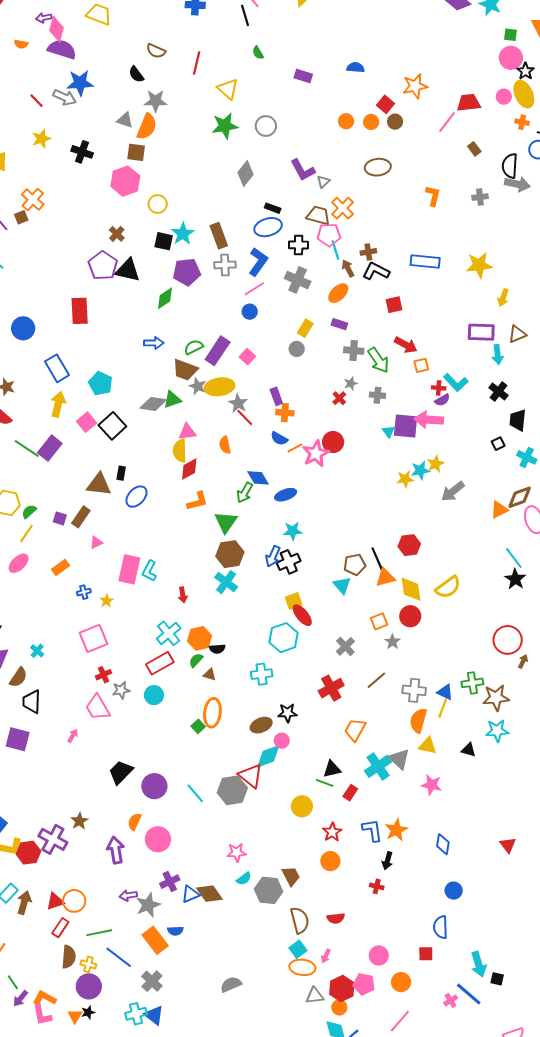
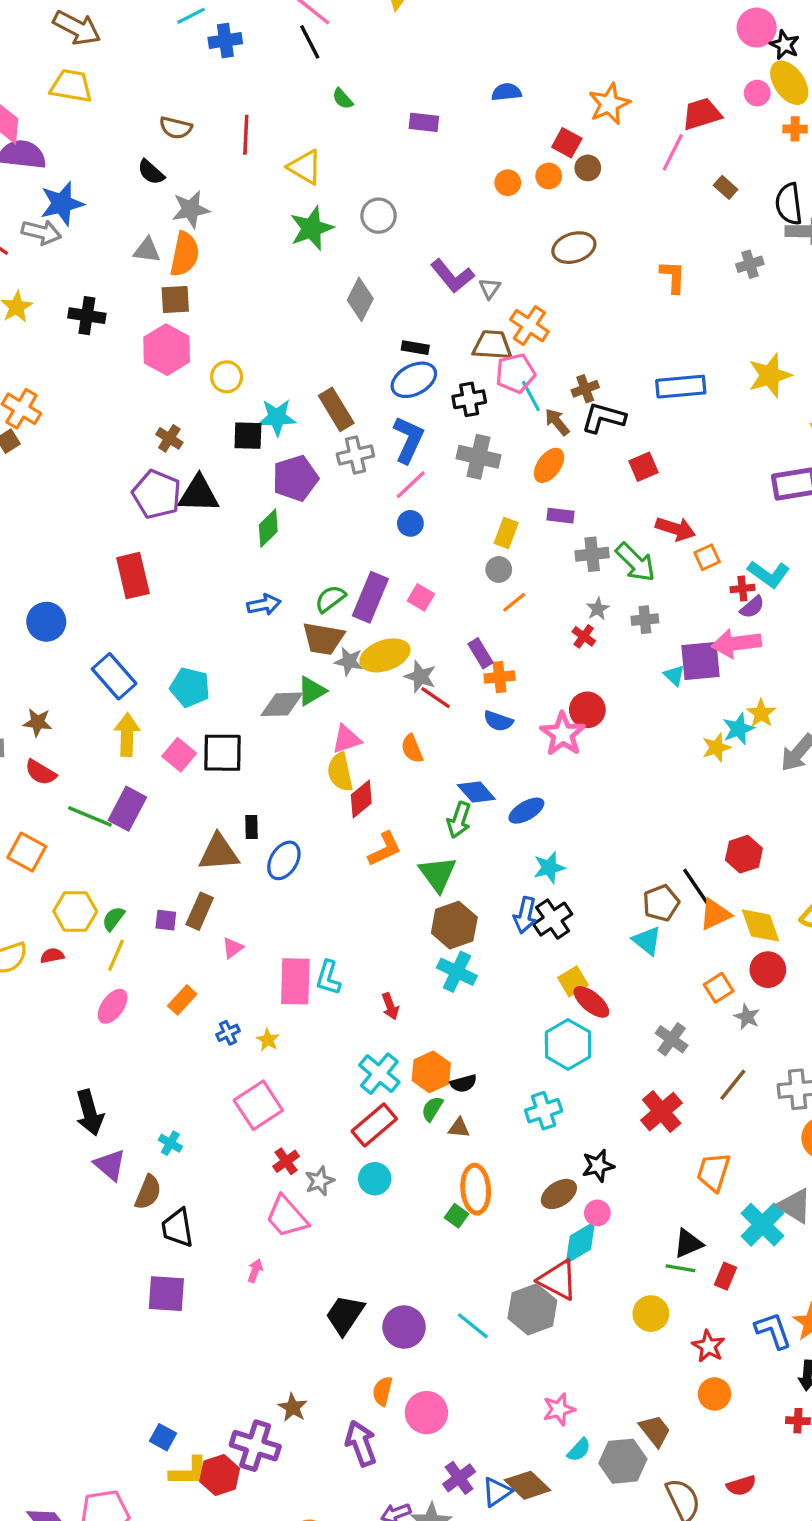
cyan star: (183, 234) -> (277, 417), turned -30
black square: (112, 426) -> (222, 753), turned -36
orange line: (295, 448) -> (514, 602), moved

